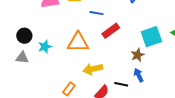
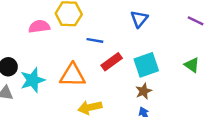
cyan square: (151, 37) -> (146, 65), moved
cyan star: (45, 47) -> (33, 80), size x1.5

